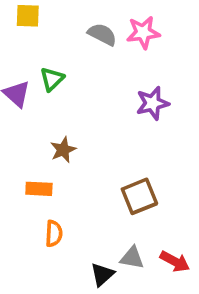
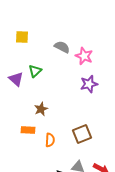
pink star: (143, 33) -> (84, 56), moved, turned 30
orange semicircle: (54, 234) -> (50, 140), moved

